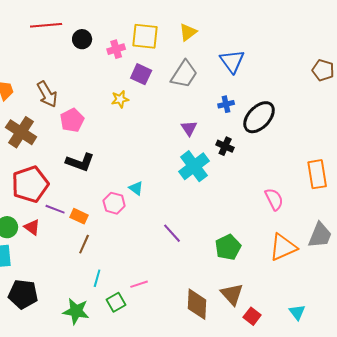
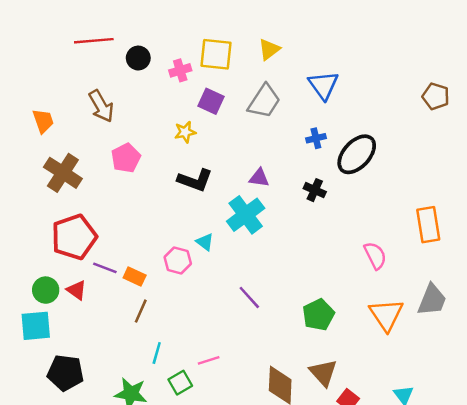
brown arrow: (47, 94) -> (101, 106), moved
purple triangle: (189, 128) -> (259, 178), moved, turned -48
black L-shape: (80, 162) -> (195, 180), moved
cyan cross: (194, 166) -> (246, 215), moved
orange triangle: (283, 247) -> (386, 315), turned -40

